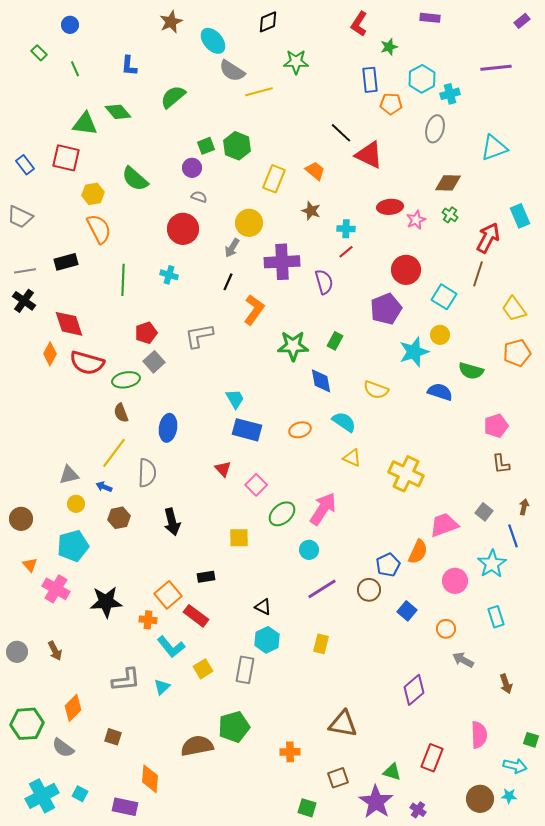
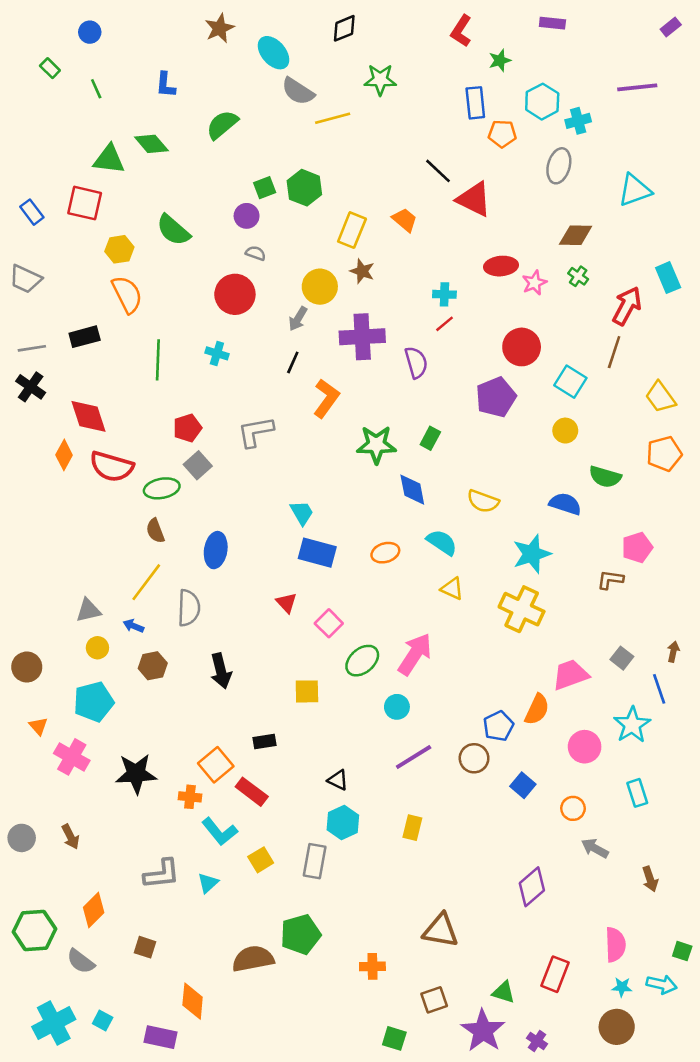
brown star: (311, 211) -> (362, 271), moved
cyan star: (414, 352) -> (532, 554), moved
brown L-shape: (501, 464) -> (610, 580), moved, turned 105
cyan star: (509, 796) -> (622, 987), moved

